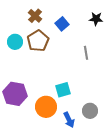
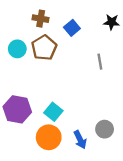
brown cross: (35, 16) -> (41, 19), turned -32
cyan square: (63, 90) -> (53, 112), moved, turned -35
orange circle: (46, 107) -> (49, 137), moved

